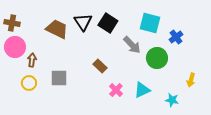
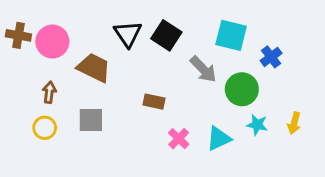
brown trapezoid: (57, 29) -> (94, 68), moved
pink circle: (15, 47) -> (52, 42), moved
brown rectangle: (100, 66) -> (154, 102), turned -32
cyan star: (172, 100) -> (257, 125), moved

